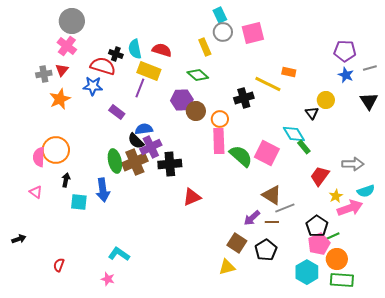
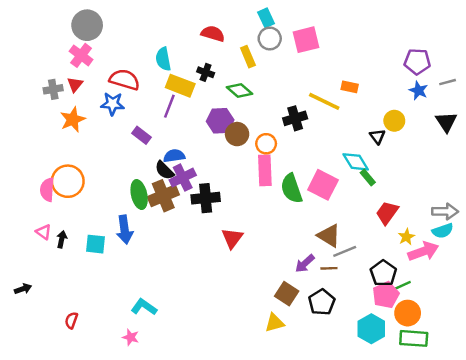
red semicircle: (162, 50) -> (213, 34), moved
black cross: (116, 54) -> (206, 72), moved
green semicircle: (241, 156) -> (291, 188), turned -150
gray arrow: (353, 164) -> (445, 211), moved
black arrow: (66, 180) -> (62, 239), moved
red triangle: (192, 197) -> (232, 238), turned -30

